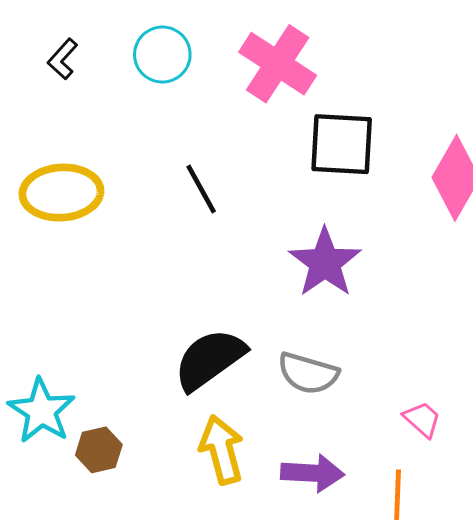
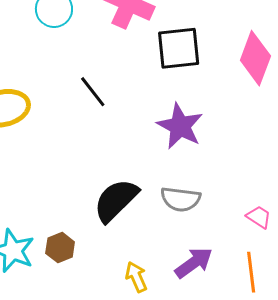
brown hexagon: (99, 450) -> (60, 248), moved
yellow arrow: (222, 450) -> (136, 277), moved, size x0.7
purple arrow: (312, 473) -> (194, 263), turned -30

